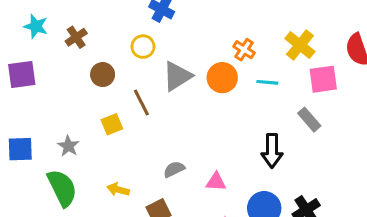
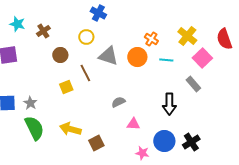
gray triangle: (177, 76) -> (108, 56), turned 50
pink square: (323, 79) -> (202, 58), turned -36
gray star: (68, 146) -> (30, 103), moved
gray semicircle: (174, 169) -> (118, 102), moved
yellow arrow: (118, 190) -> (70, 129), size x1.5

